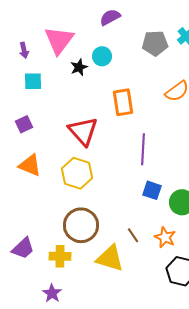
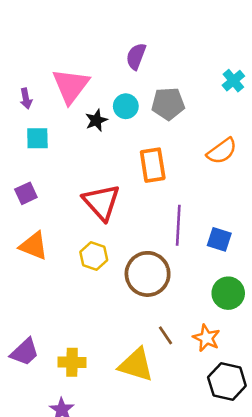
purple semicircle: (110, 17) -> (136, 56), turned -40
gray pentagon: (155, 43) -> (168, 104), moved
yellow hexagon: (77, 173) -> (94, 256), size x0.7
blue square: (152, 190) -> (219, 239), moved
brown circle: (81, 225) -> (148, 274), moved

